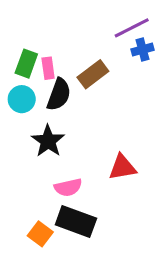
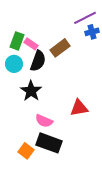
pink rectangle: (48, 68) -> (31, 44), turned -48
pink semicircle: (68, 187) -> (44, 121), turned 36

